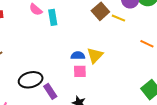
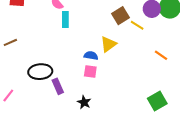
cyan rectangle: (53, 17) -> (65, 20), moved
yellow triangle: (95, 55) -> (108, 44), moved

